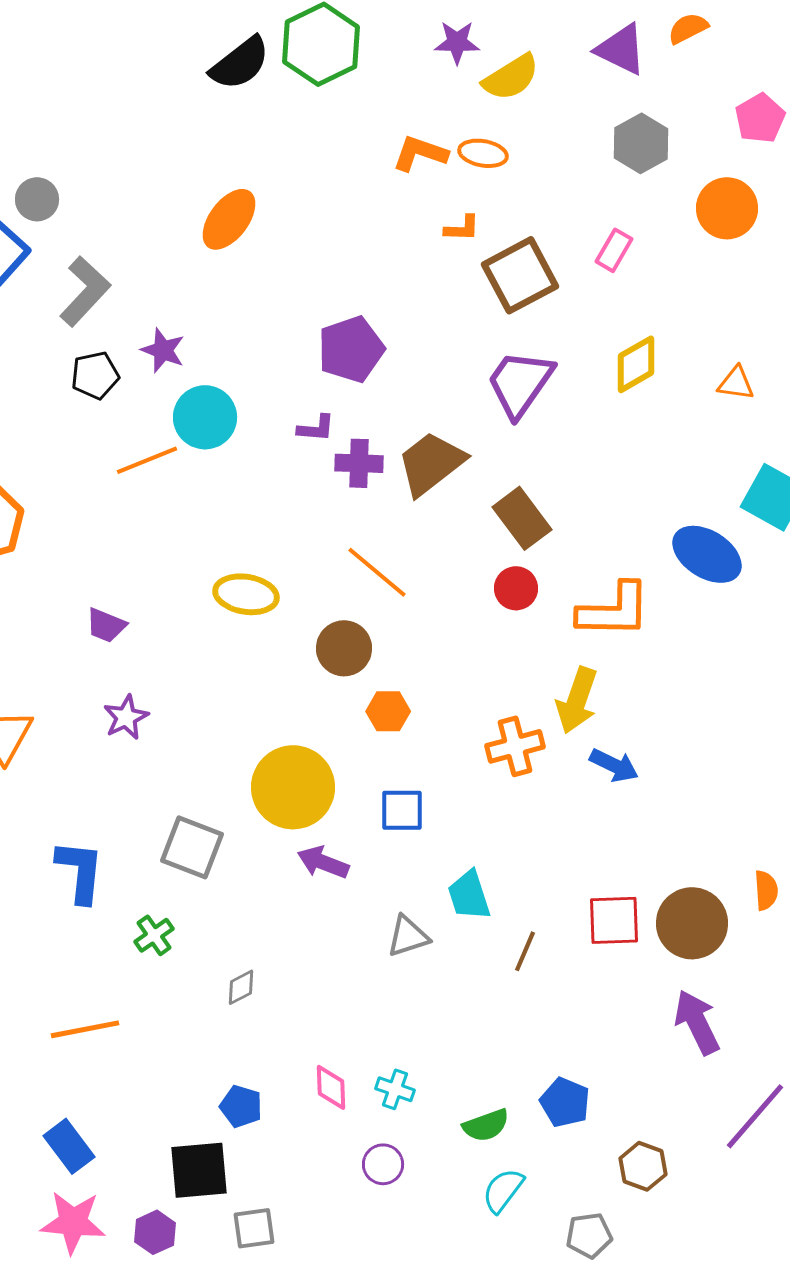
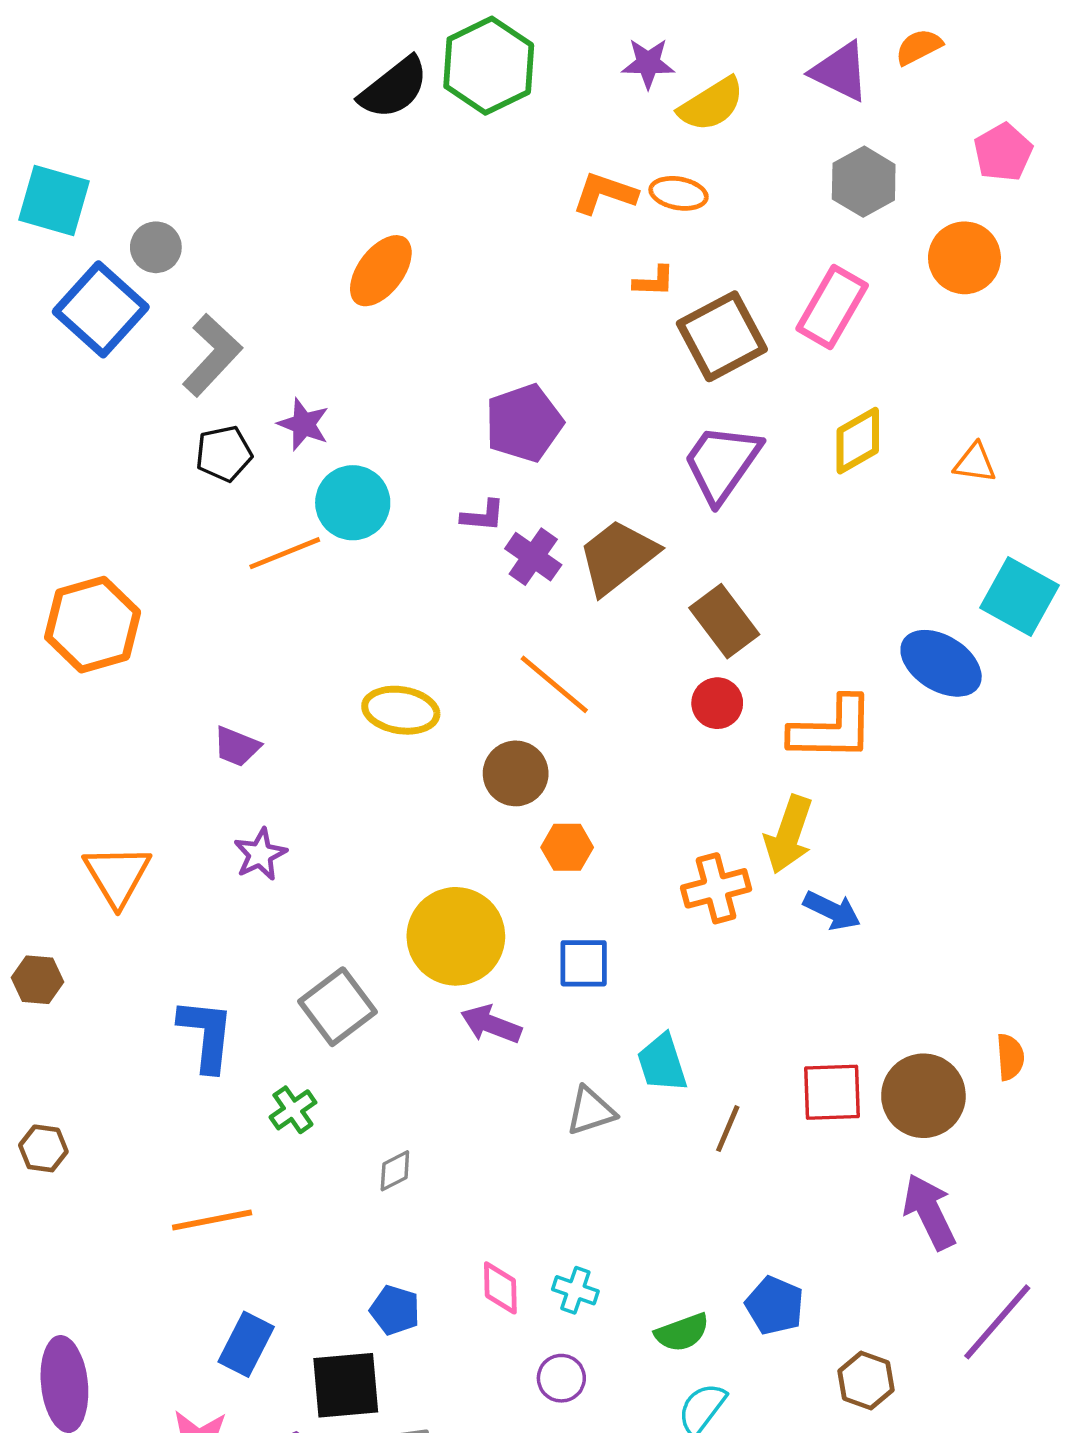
pink rectangle: (614, 250) -> (832, 307), size x1.6
purple cross: (359, 463) -> (533, 557), turned 33
gray square: (192, 847) -> (338, 1007), turned 32
blue rectangle: (69, 1146) -> (246, 1344), moved, turned 64

